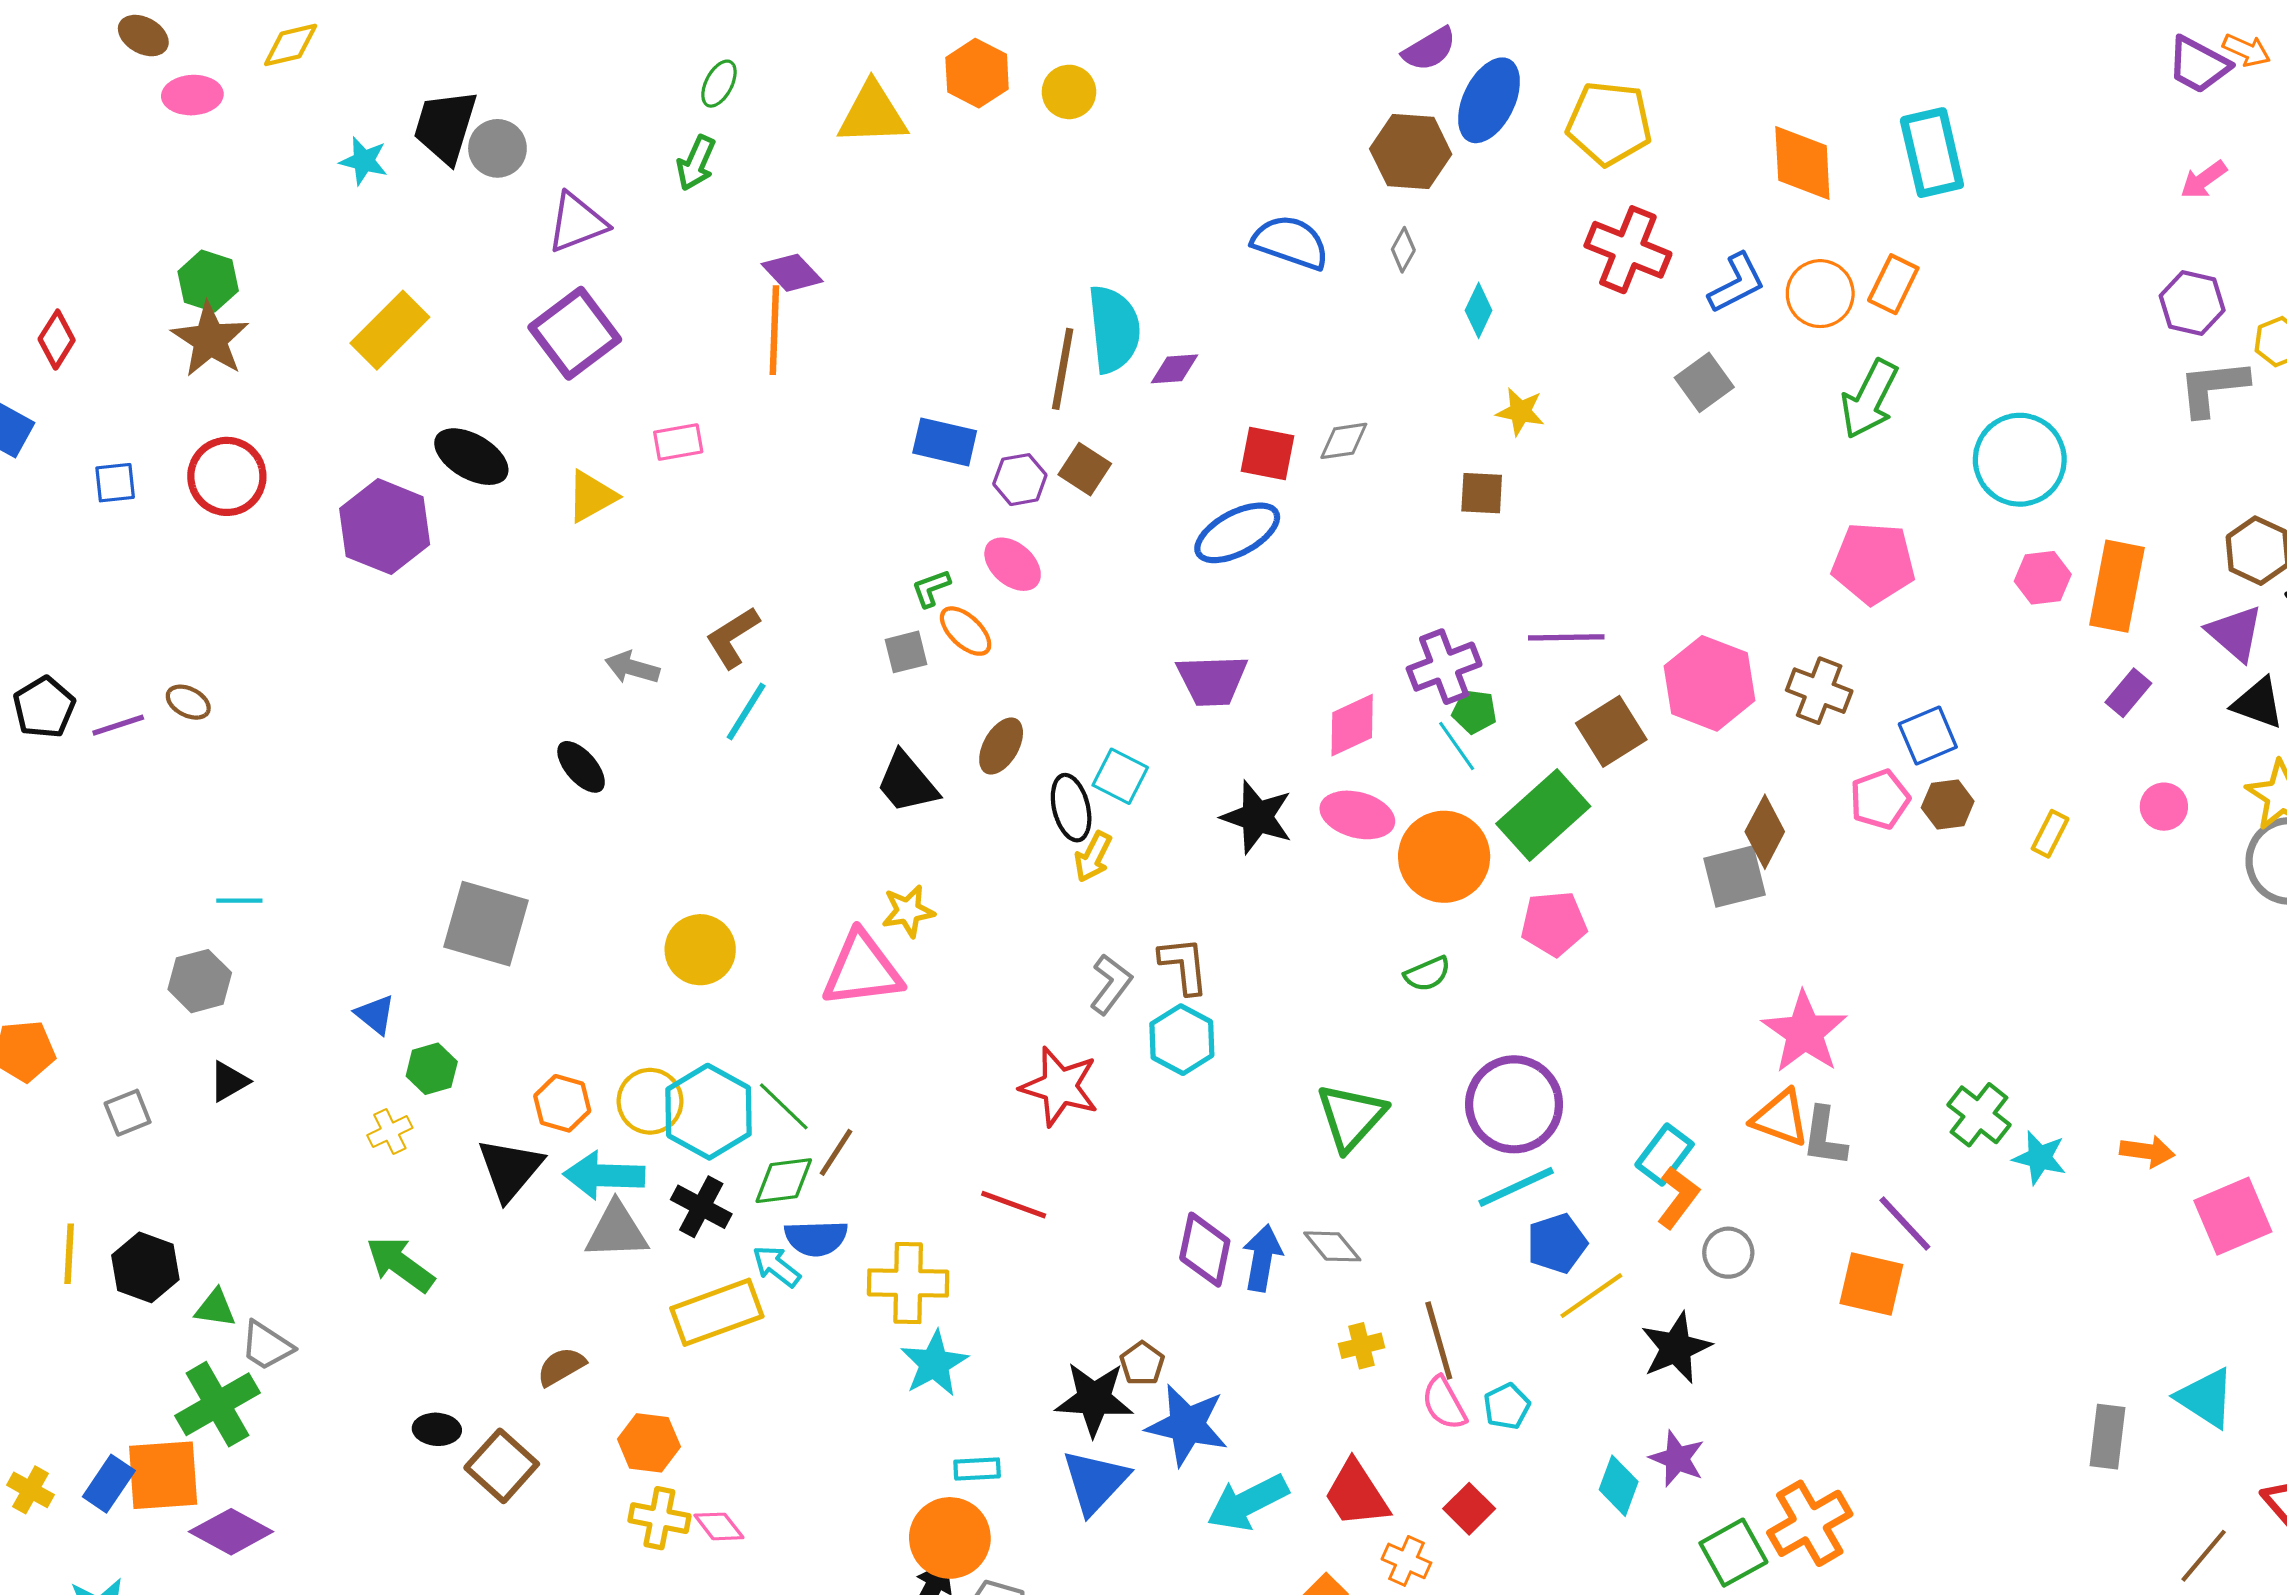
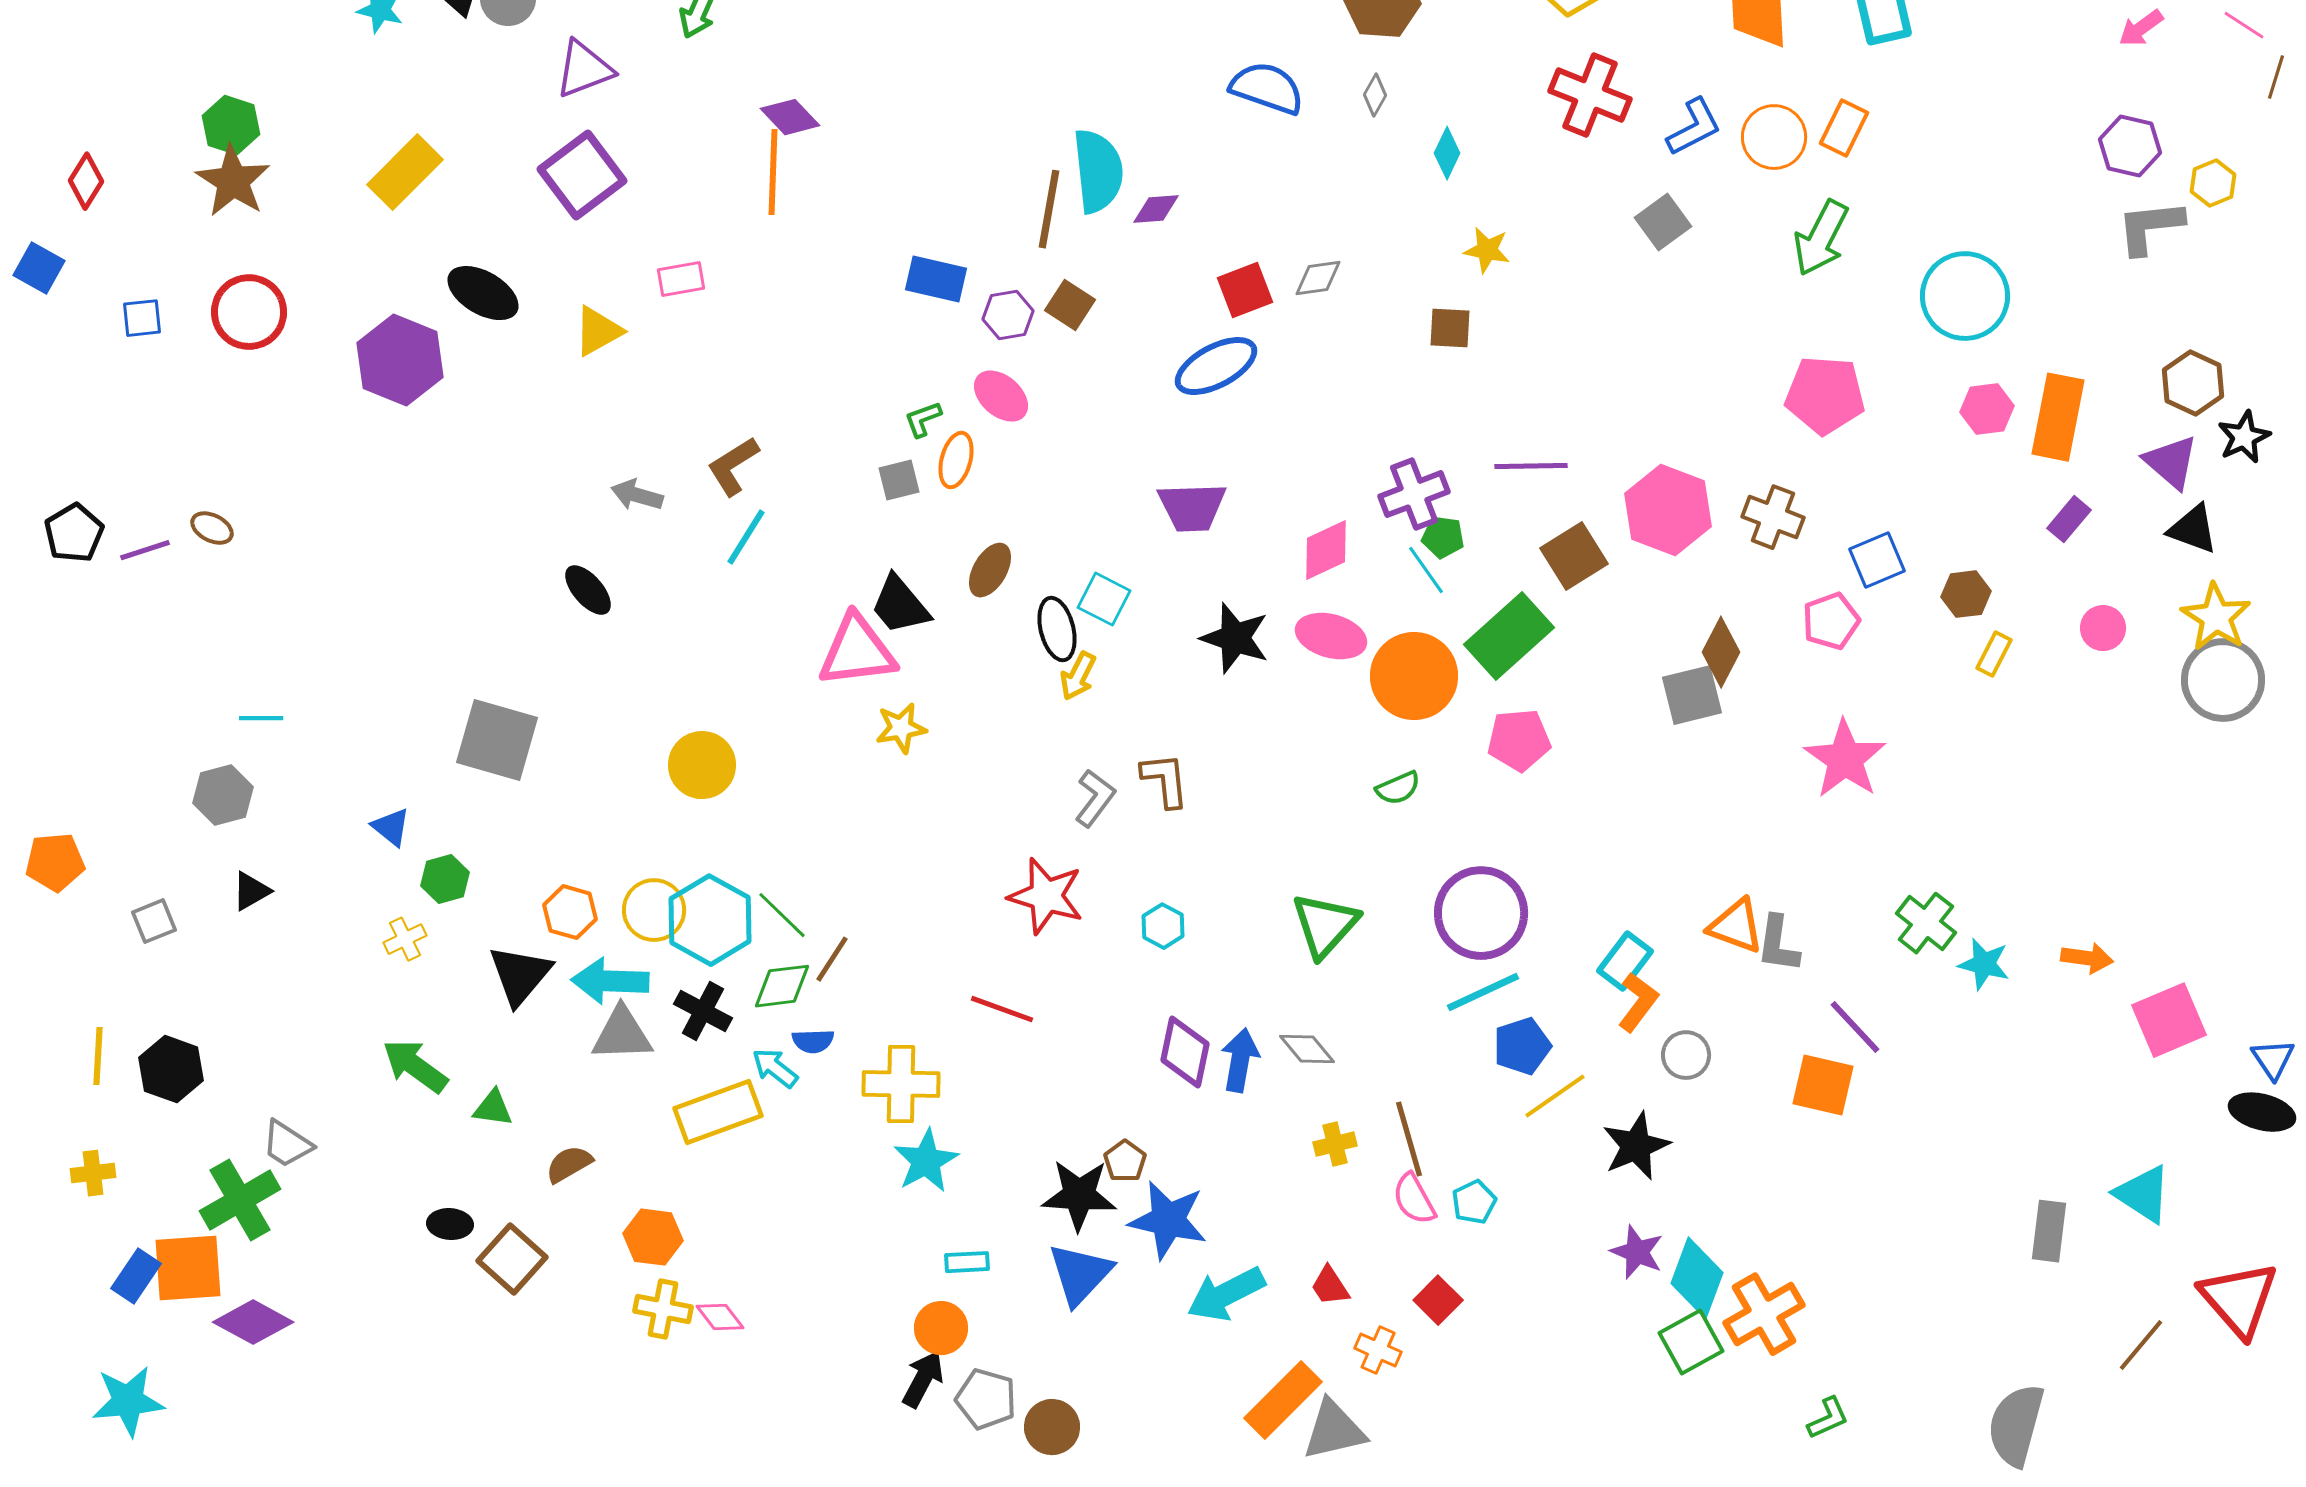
red square: (1267, 453) -> (1245, 290), turned -32
orange ellipse: (966, 631) -> (956, 460), turned 62
brown hexagon: (1948, 805) -> (1966, 594), moved
pink triangle: (862, 970) -> (857, 651), moved
pink star: (1805, 1032) -> (1845, 759), moved
cyan hexagon: (1182, 1040) -> (1163, 926), moved, size x0.7
blue semicircle: (816, 1238) -> (813, 1041), size x0.7
green triangle: (215, 1308) -> (493, 1108), moved
cyan diamond: (1619, 1486) -> (1697, 1278), moved, size x1.4
yellow cross: (30, 1490) -> (93, 1173), moved, turned -36
red trapezoid: (1356, 1494) -> (1330, 1286), size x0.6
orange circle: (950, 1538) -> (941, 1328), size x0.7

